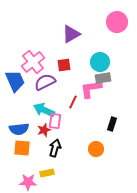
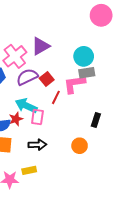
purple triangle: (71, 34) -> (41, 46), moved
red square: (64, 65) -> (47, 79), moved, turned -32
red star: (44, 130) -> (16, 119), moved
black arrow: (55, 148) -> (37, 145), turned 72

